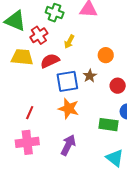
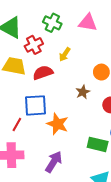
blue square: (67, 81) -> (36, 105), moved

